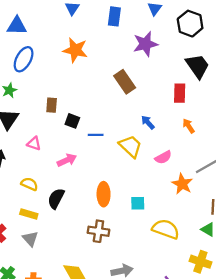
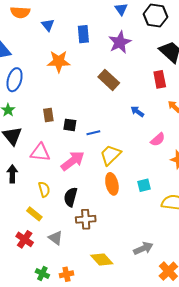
blue rectangle: (114, 16) -> (83, 34), moved
pink triangle: (34, 143) -> (40, 152), size x1.5
yellow trapezoid: (131, 146) -> (110, 155), moved, turned -75
pink arrow: (67, 160) -> (73, 161), size x1.4
yellow semicircle: (29, 184) -> (44, 189), turned 63
yellow rectangle: (29, 214) -> (34, 214), moved, turned 35
brown cross: (98, 231) -> (86, 219), moved

